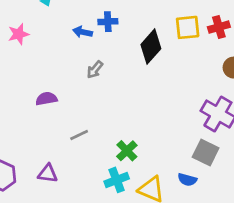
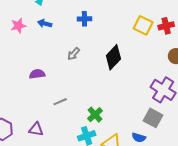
yellow square: (188, 27) -> (143, 25), turned 30
blue arrow: (83, 32) -> (45, 24), moved
black diamond: (151, 47) -> (113, 57), moved

